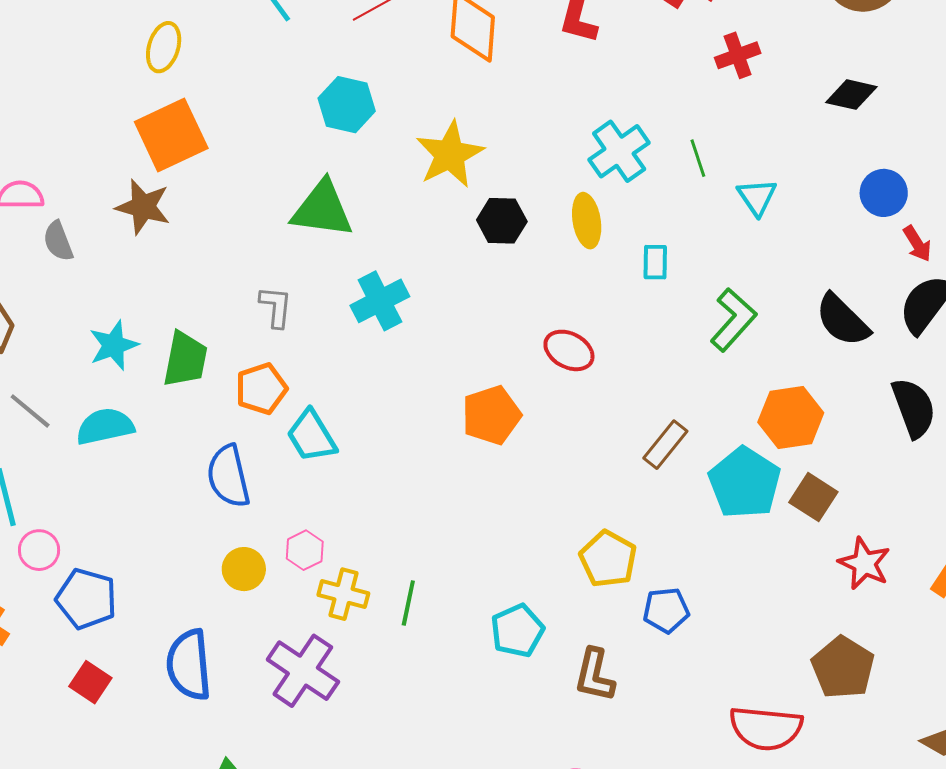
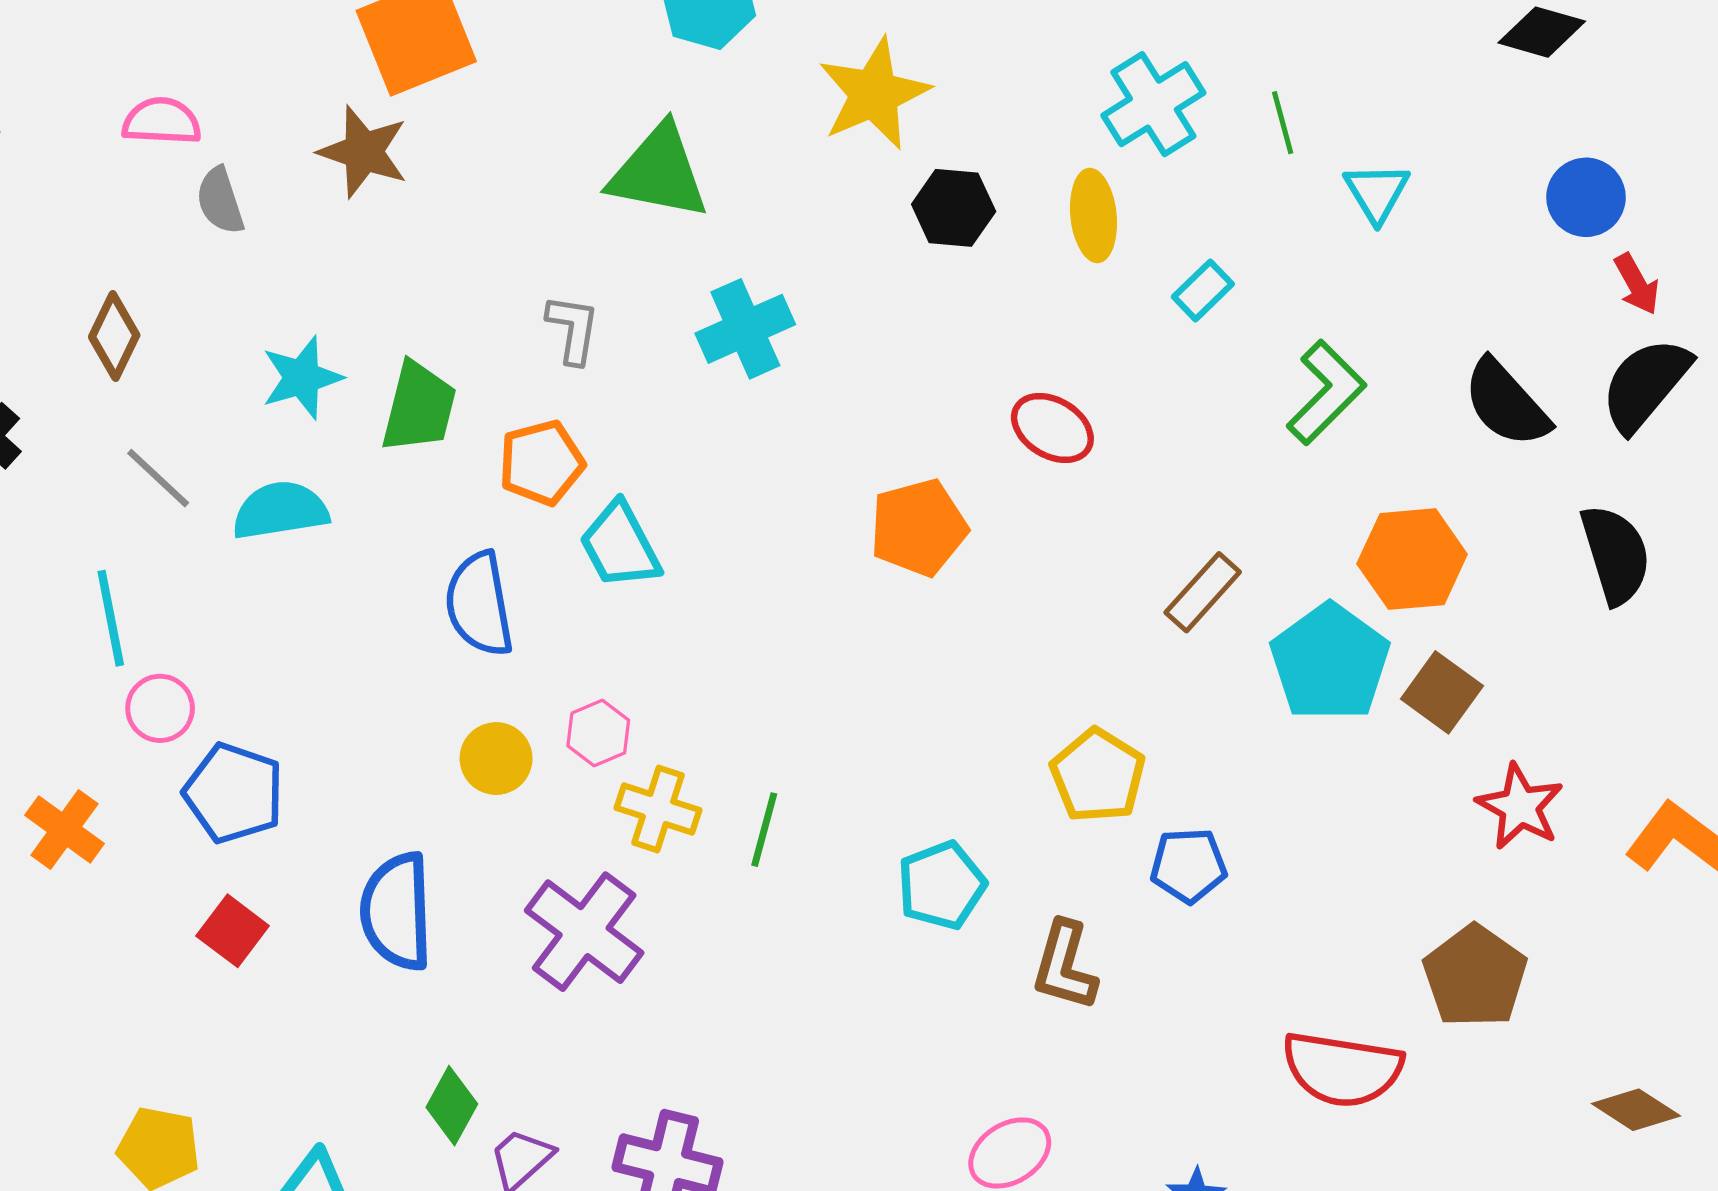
cyan rectangle: (655, 262) -> (1203, 290), turned 42

